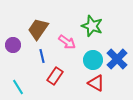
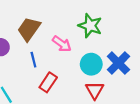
red triangle: (96, 83) -> (95, 90), turned 30

